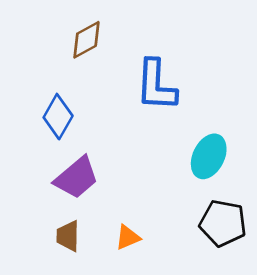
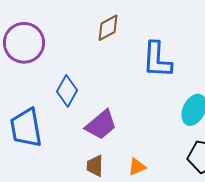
blue diamond: (58, 117) -> (67, 91), moved

